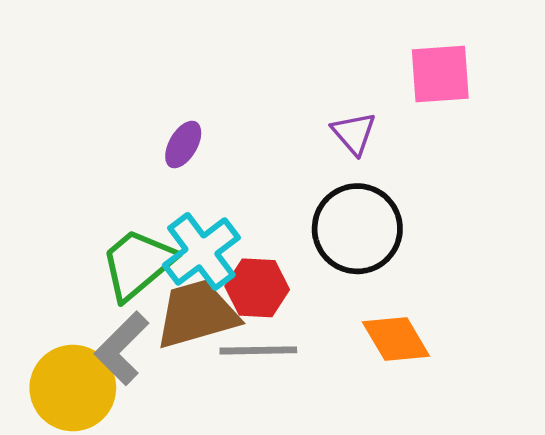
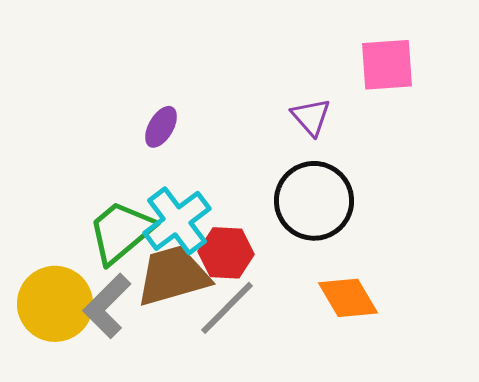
gray line: (258, 350) -> (227, 308), turned -44
yellow circle: (73, 388) -> (55, 304), moved

